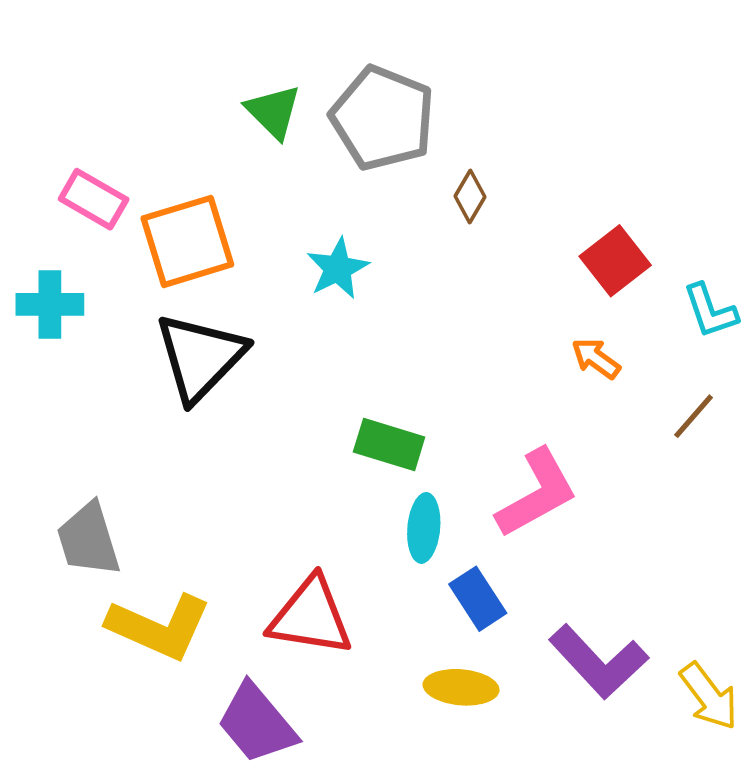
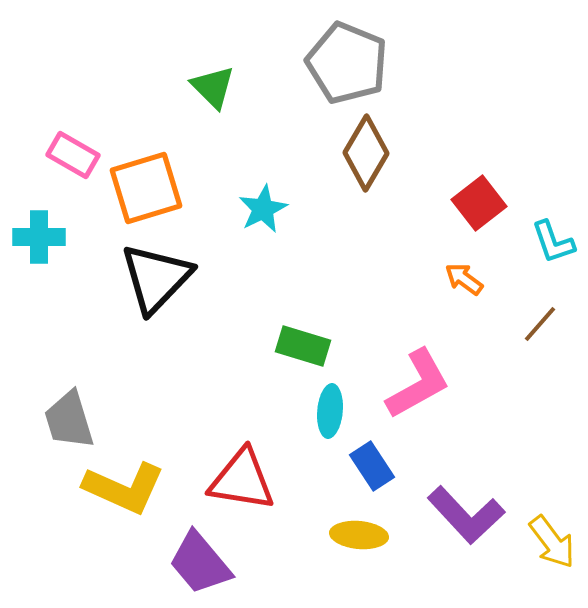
gray pentagon: (383, 118) -> (347, 63), moved
brown diamond: (470, 196) -> (366, 153), size x1.8

